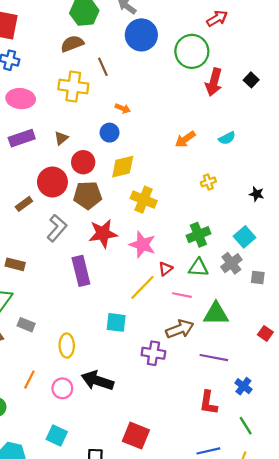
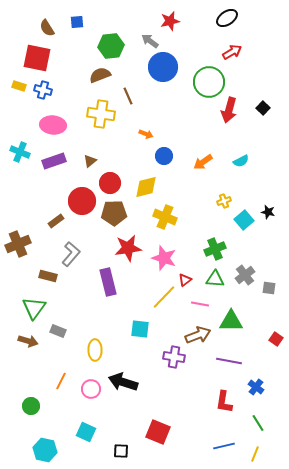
blue circle: (110, 133) -> (164, 156), moved
gray L-shape: (57, 228) -> (71, 254), moved
cyan square: (245, 237) -> (244, 220), moved

